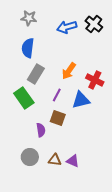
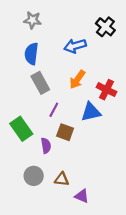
blue arrow: (67, 27) -> (75, 46), moved
gray rectangle: (36, 74) -> (40, 83), turned -60
purple line: (57, 95) -> (54, 110), moved
green rectangle: (24, 98) -> (21, 129), moved
purple triangle: (73, 161) -> (82, 196), moved

